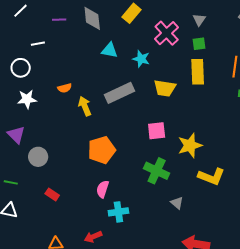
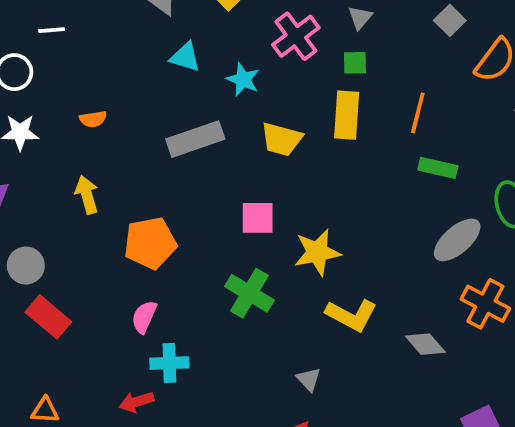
yellow arrow: (85, 106) -> (87, 195), moved
gray circle: (38, 157) -> (26, 265), moved
red rectangle: (52, 195) -> (48, 317), size x1.6
gray triangle: (177, 203) -> (309, 379), moved
red arrow: (93, 237) -> (136, 402), moved

